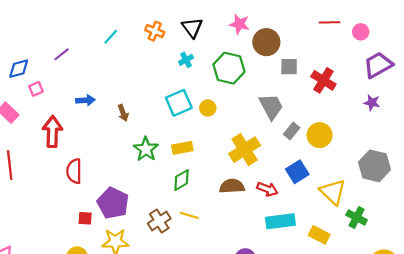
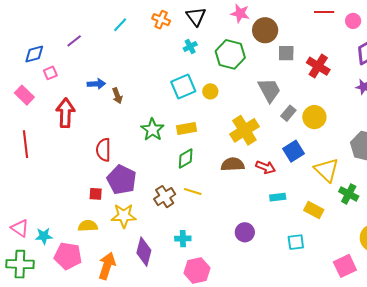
brown arrow: (123, 113) -> (117, 96), moved
red semicircle: (74, 171) -> (104, 150), moved
cyan rectangle: (280, 221) -> (278, 197), size x0.6

